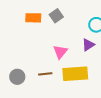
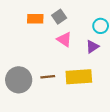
pink triangle: (60, 52) -> (64, 39), moved, turned -35
gray circle: (17, 77) -> (19, 80), size x1.6

